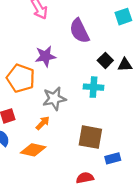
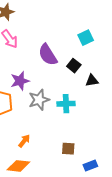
black square: (105, 60) -> (74, 66), moved
gray star: (54, 99) -> (39, 100), moved
brown square: (90, 137) -> (68, 149), size x0.6

